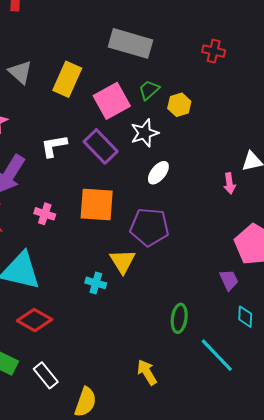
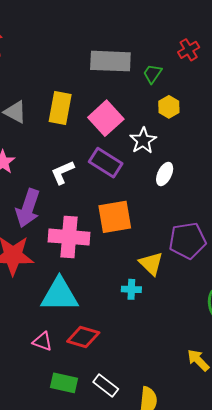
red cross: (214, 51) -> (189, 50), turned -30
green trapezoid: (149, 90) -> (152, 74), moved
pink cross: (45, 214) -> (69, 237), size x2.0
purple pentagon: (149, 227) -> (187, 241), moved

